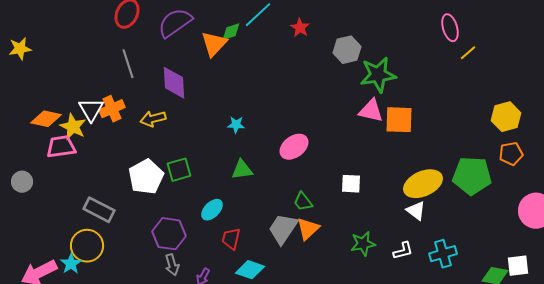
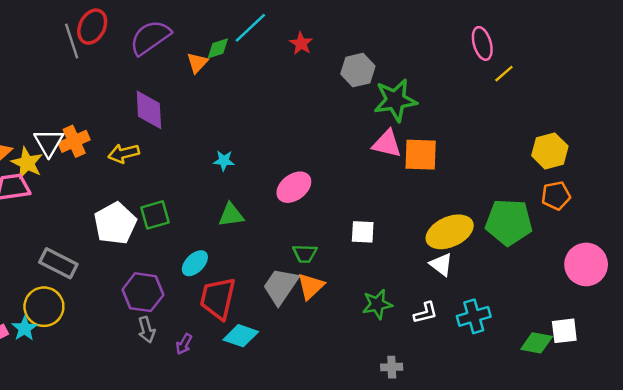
orange triangle: (214, 44) -> (197, 63), size x0.7
gray line: (128, 64) -> (72, 41), moved
green trapezoid: (303, 202) -> (305, 254), turned -50
red trapezoid: (231, 239) -> (218, 298), size x1.6

